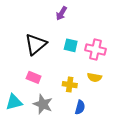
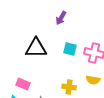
black triangle: (36, 44) -> (36, 48), turned 40
pink rectangle: (34, 77) -> (23, 84), moved

